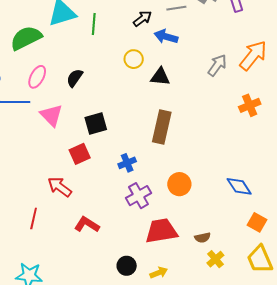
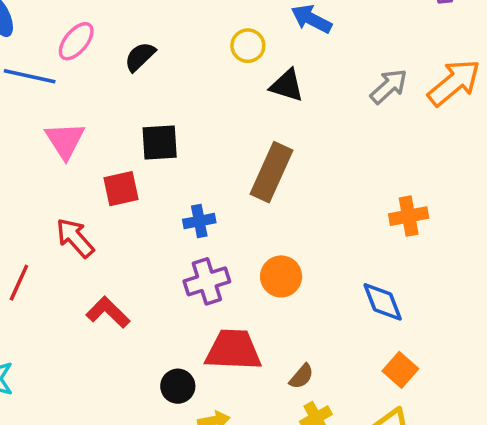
orange cross: (250, 105) -> (409, 216), moved
pink triangle: (51, 115) -> (65, 140), moved
brown semicircle: (203, 238) -> (301, 376), turned -49
black circle: (127, 266) -> (178, 386), moved

